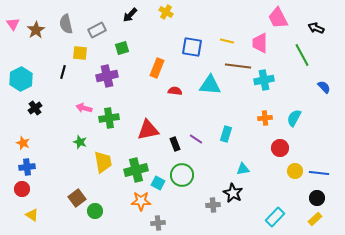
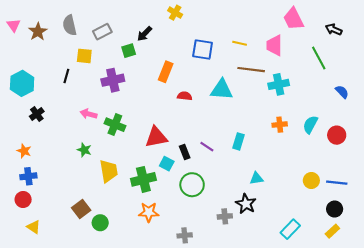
black arrow: (130, 15) -> (145, 34), moved
green cross: (109, 118) -> (115, 125), turned 30
red circle: (280, 148) -> (337, 135), moved
cyan square: (158, 183) -> (167, 164), moved
gray cross: (158, 223) -> (185, 235), moved

